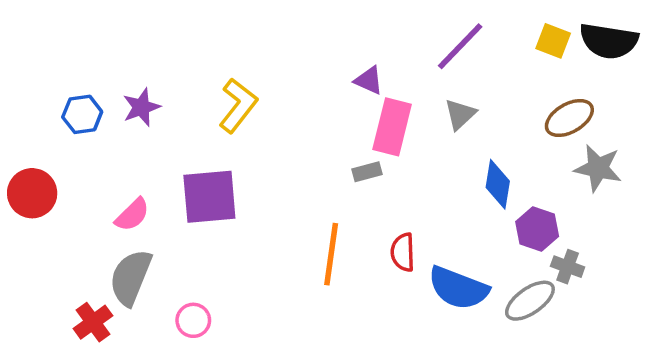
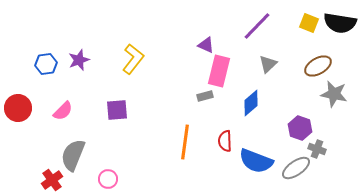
gray triangle: (460, 114) -> (268, 64), moved
blue diamond: (498, 184) -> (251, 103), moved, turned 40
purple square: (209, 197) -> (117, 110), size x0.7
pink semicircle: (132, 215) -> (63, 111), moved

